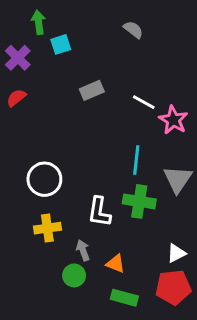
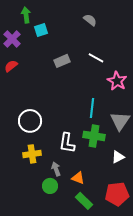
white line: (144, 102) -> (96, 58), moved
white triangle: (176, 253) -> (118, 157), moved
green rectangle: (124, 298) -> (84, 201), turned 30

